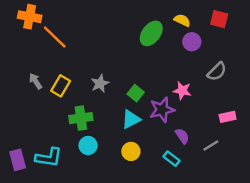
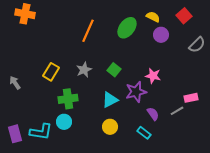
red square: (219, 19) -> (184, 16), turned 35
orange line: (55, 37) -> (88, 31), moved, turned 70
gray semicircle: (217, 72) -> (197, 45), moved
gray arrow: (36, 81) -> (15, 83), moved
green square: (136, 93) -> (114, 70), moved
cyan circle: (88, 145) -> (64, 122), moved
gray line: (211, 145) -> (177, 111), moved

